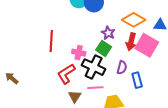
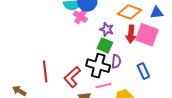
red line: (51, 41) -> (45, 71), moved
pink cross: (79, 53) -> (80, 17), moved, turned 32
purple semicircle: (122, 68) -> (116, 61), moved

